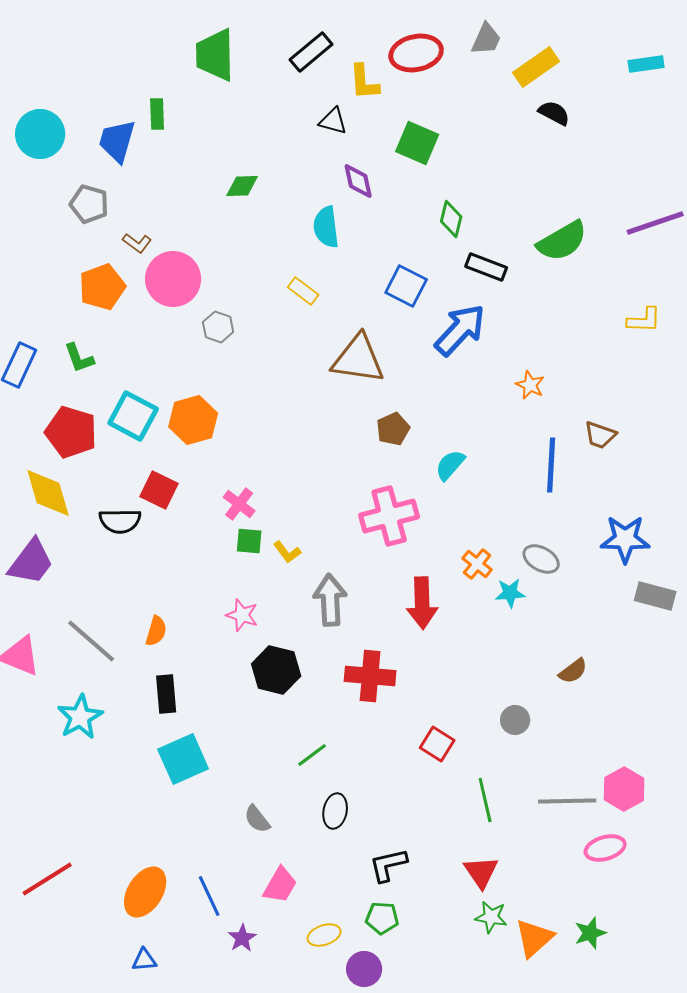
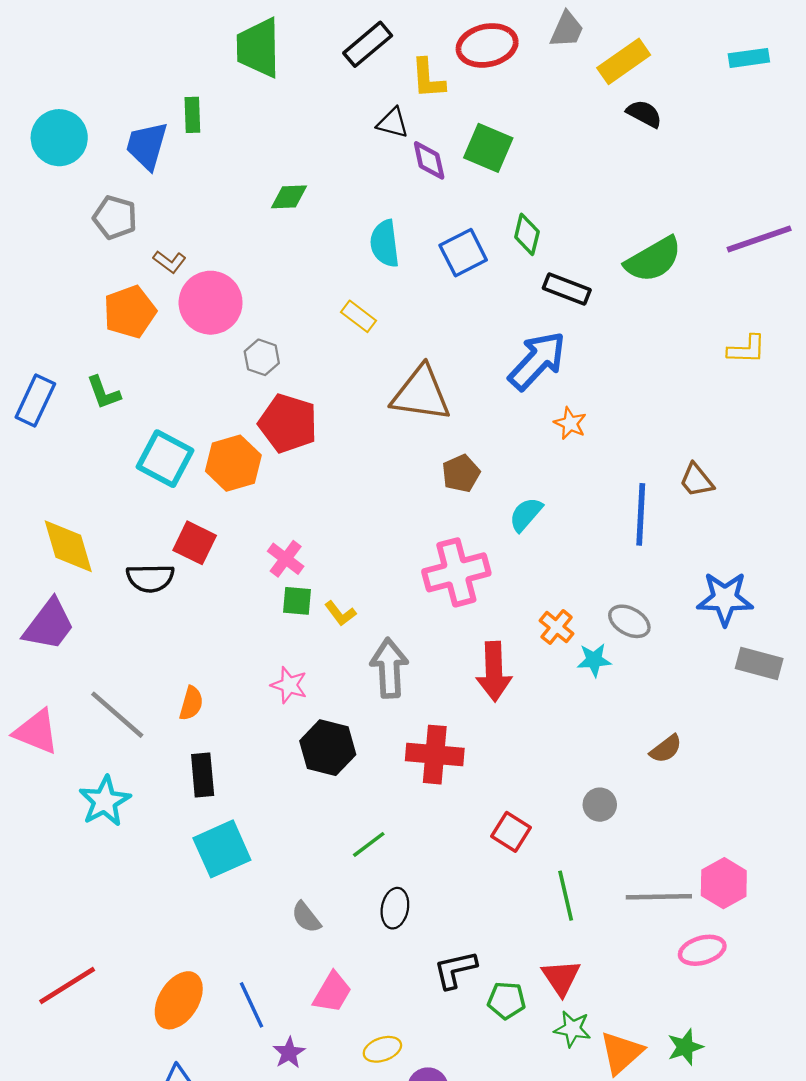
purple diamond: (358, 181) -> (429, 160), moved
blue square: (406, 286) -> (463, 253), moved, turned 36
orange star: (530, 385) -> (570, 423), moved
red pentagon: (71, 432) -> (288, 423), moved
brown trapezoid: (600, 435) -> (697, 480), turned 32
green pentagon: (382, 918) -> (506, 1000), moved

